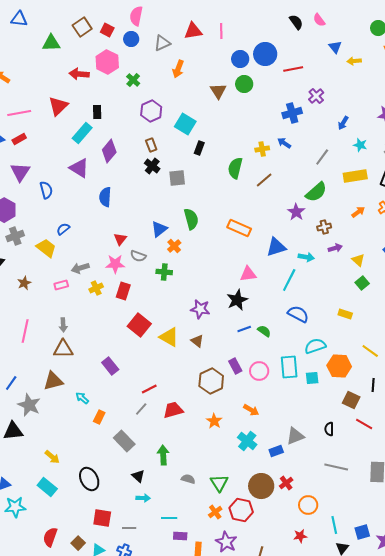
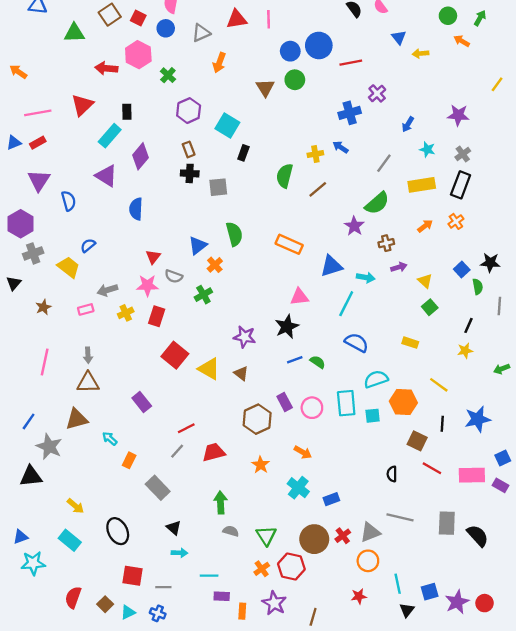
black cross: (152, 166) -> (190, 173), turned -35
green cross: (164, 272) -> (203, 295), turned -35
gray triangle: (295, 436) -> (370, 532), moved
green arrow: (163, 455) -> (221, 503), moved

